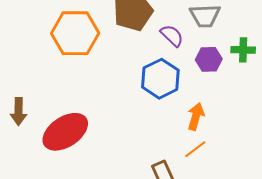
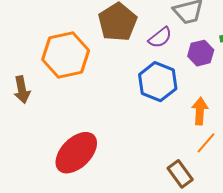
purple semicircle: (172, 36) -> (160, 38), turned 110
brown arrow: (19, 111) -> (22, 90), moved

